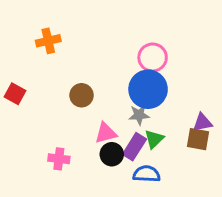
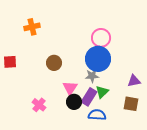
red square: (15, 94) -> (10, 62), turned -32
pink triangle: (106, 133) -> (70, 88), turned -42
brown square: (198, 139) -> (131, 104), moved
pink cross: (59, 159) -> (39, 105), turned 32

